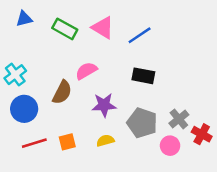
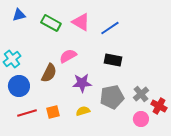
gray pentagon: (142, 123) -> (112, 97), turned -30
pink circle: (170, 146) -> (141, 119), moved

